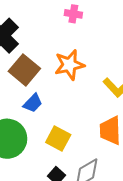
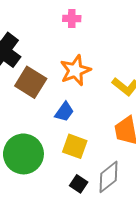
blue trapezoid: (33, 103) -> (64, 112), moved

